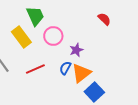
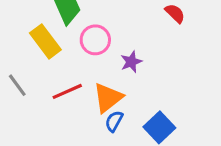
blue semicircle: (65, 68) -> (114, 121), moved
orange triangle: (81, 73) -> (108, 98), moved

